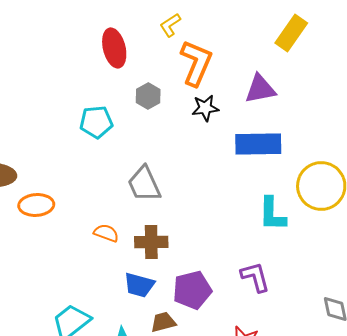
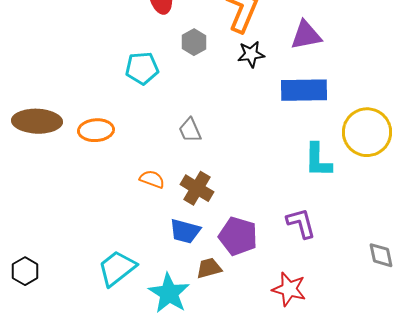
gray trapezoid: (144, 184) -> (190, 130), size x0.7
orange ellipse: (36, 205) -> (96, 130), moved
brown cross: (151, 242) -> (197, 188), turned 32
purple pentagon: (192, 290) -> (238, 236), turned 30

